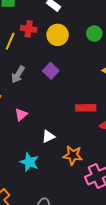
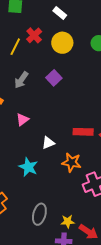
red cross: (29, 29) -> (34, 35), turned 35
red rectangle: (86, 108) -> (83, 132), moved

